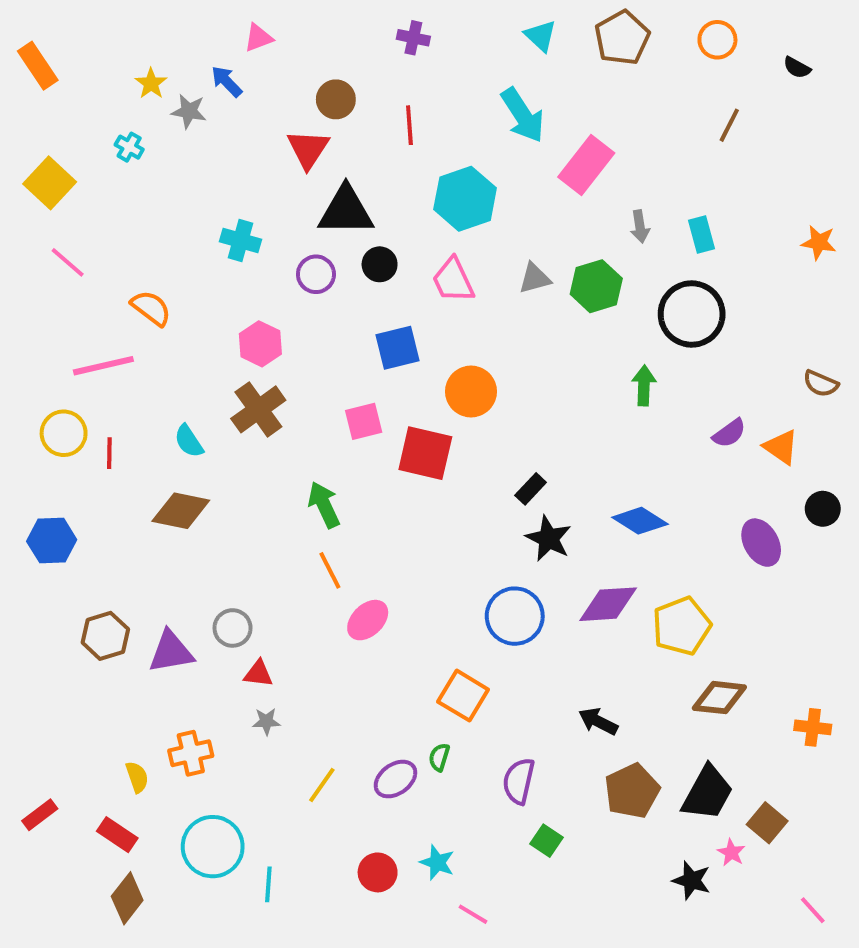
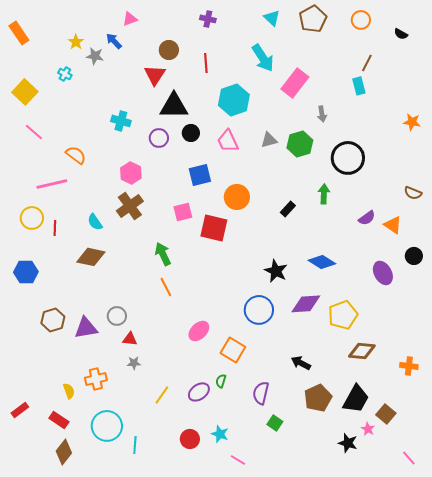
cyan rectangle: (702, 235) -> (359, 86), moved
black rectangle: (531, 489) -> (288, 209), moved
pink ellipse: (368, 620) -> (199, 331), moved

